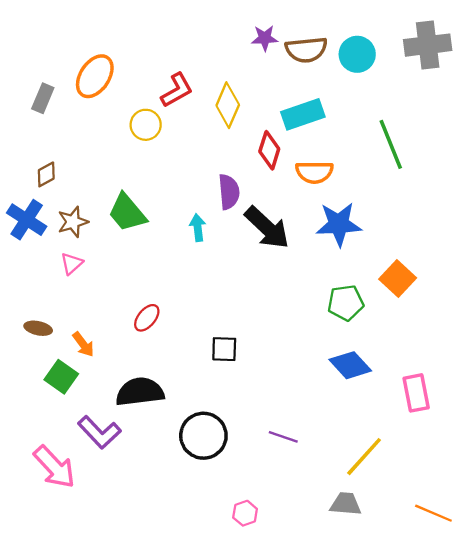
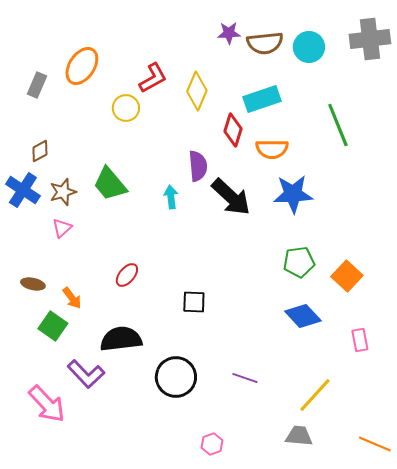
orange square: (398, 279) -> (347, 276), moved
pink rectangle: (416, 393) -> (360, 340), size x0.7

